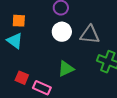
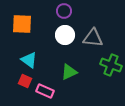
orange square: (19, 21) -> (22, 24), size x1.5
cyan triangle: (15, 41) -> (29, 60), moved

